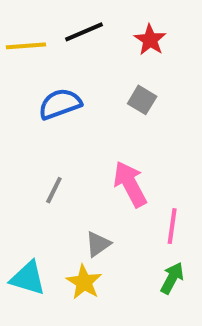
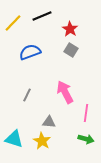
red star: (150, 40) -> (70, 29), moved
yellow line: (26, 46) -> (13, 23), turned -42
gray triangle: (98, 244) -> (49, 122), turned 40
green arrow: (172, 278) -> (86, 139), turned 77

